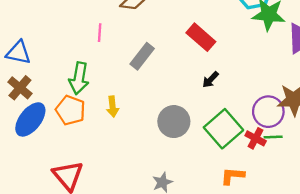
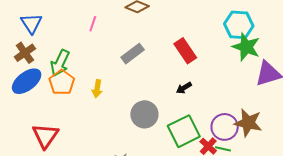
pink line: (100, 33) -> (93, 24), moved
blue triangle: (18, 53) -> (31, 23), turned 30
green arrow: (79, 78) -> (60, 63), moved

